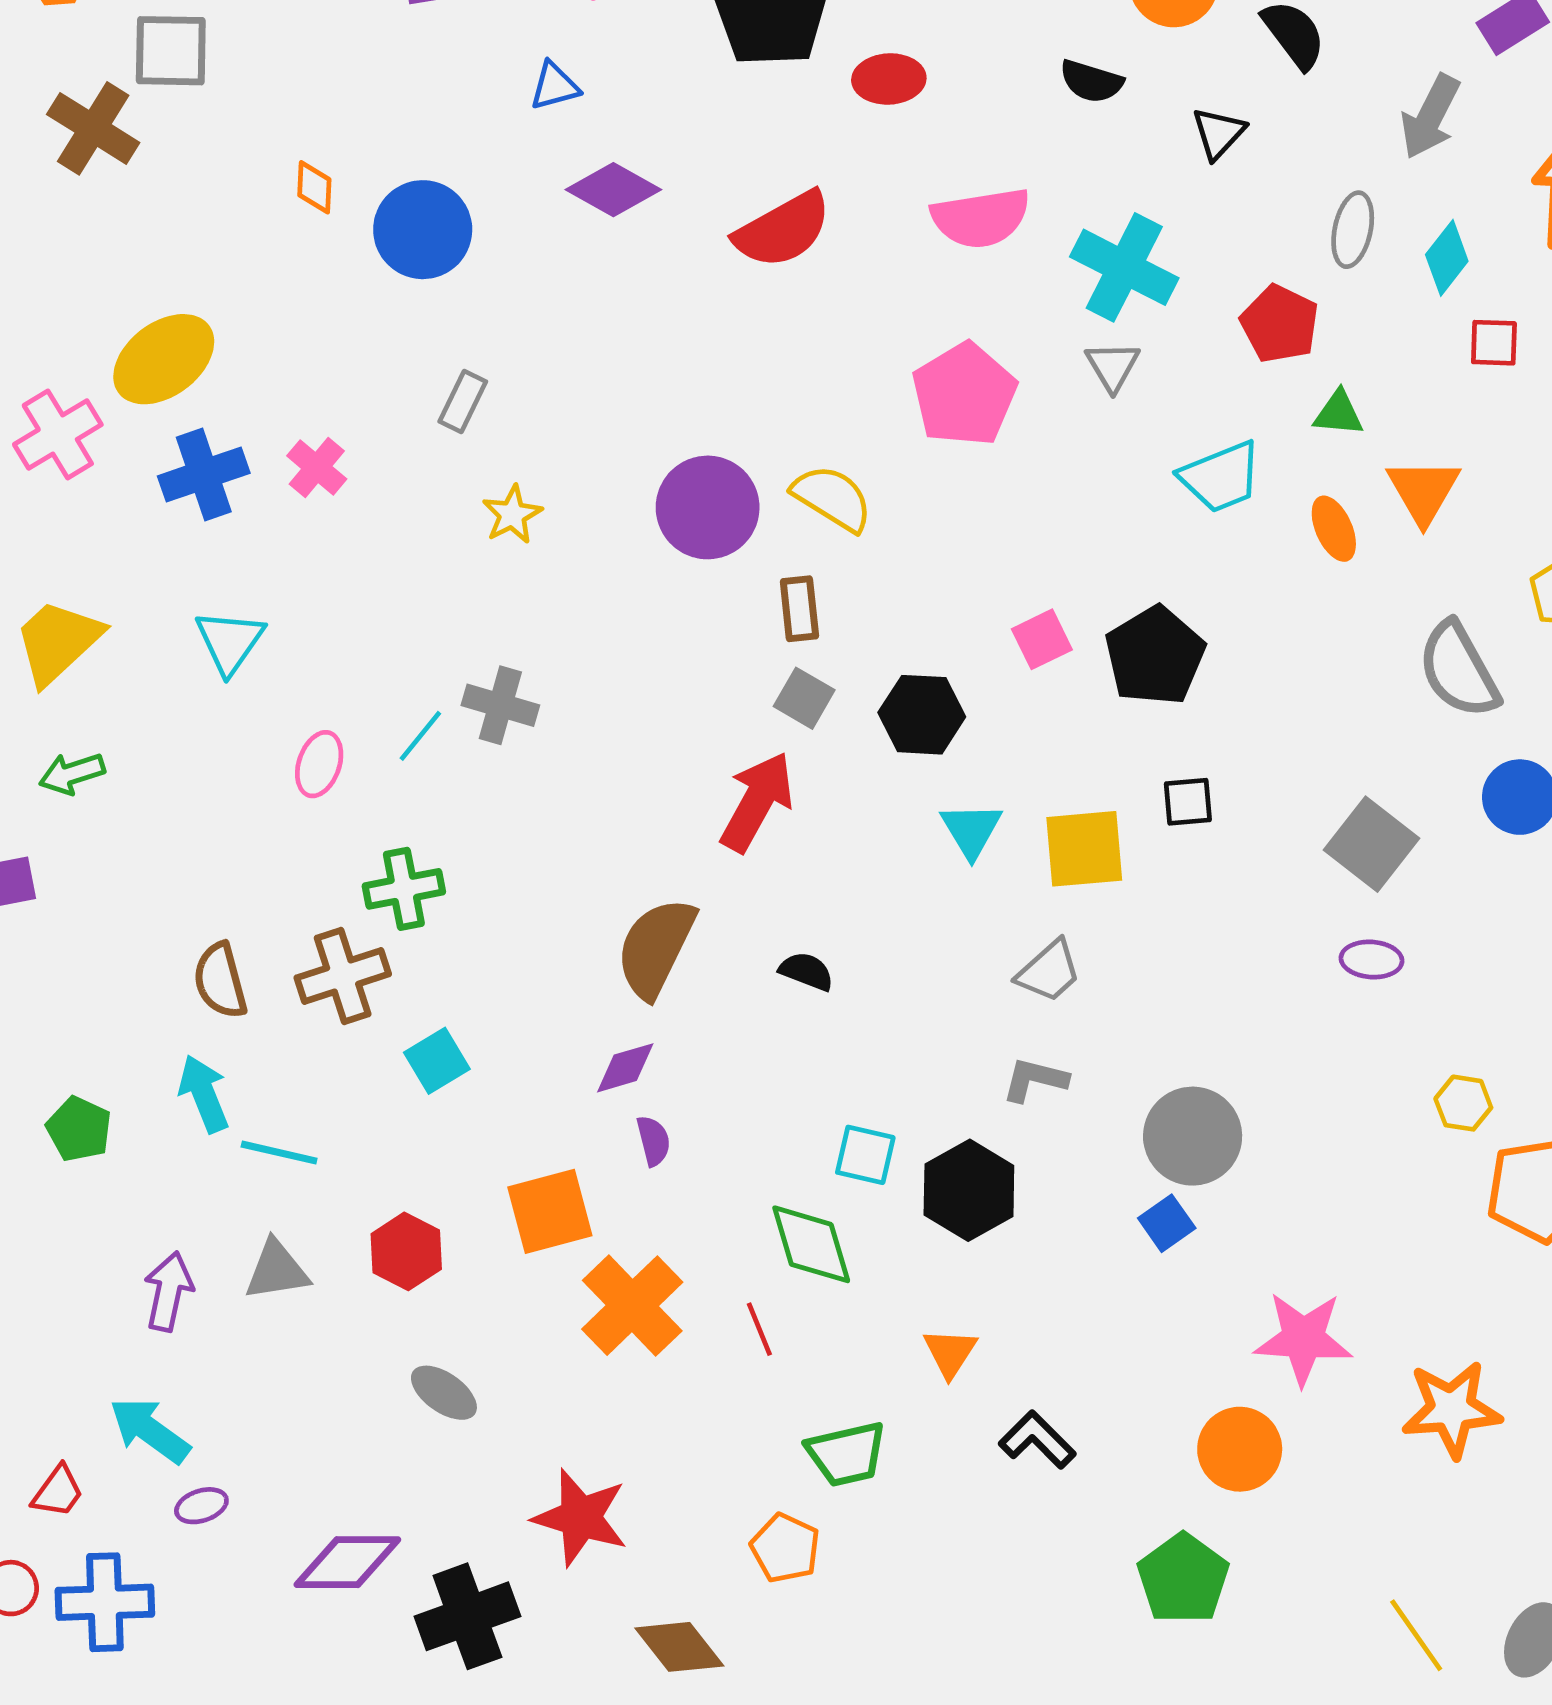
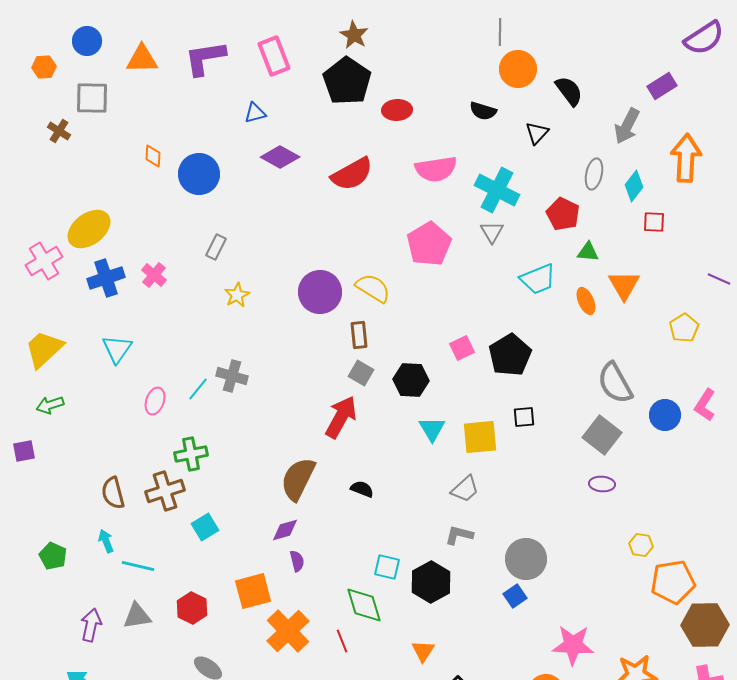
brown cross: (93, 128) -> (59, 131), size x0.6
gray semicircle: (1459, 670) -> (615, 383), moved
cyan arrow: (204, 1094) -> (106, 541), size x0.7

